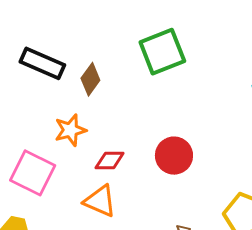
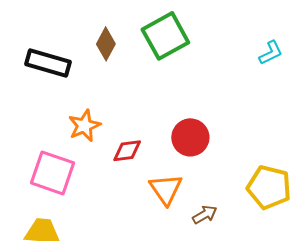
brown diamond: (90, 79) -> (106, 44), moved
orange triangle: (100, 201) -> (166, 189), moved, turned 39

